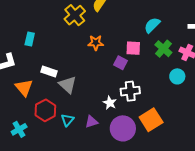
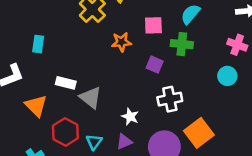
pink square: (133, 48) -> (153, 25), moved
green cross: (163, 49) -> (182, 44), moved, turned -30
white star: (110, 103) -> (130, 117), moved

